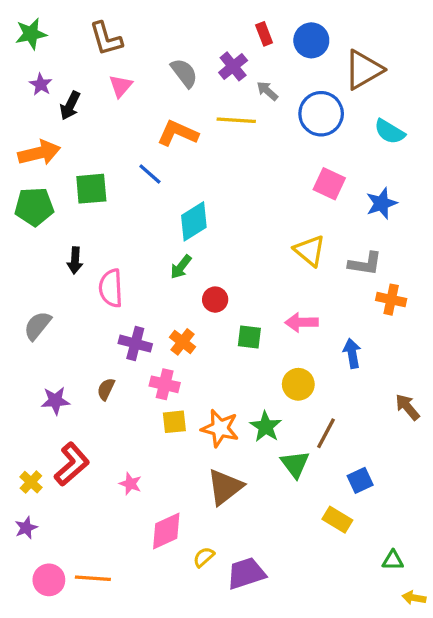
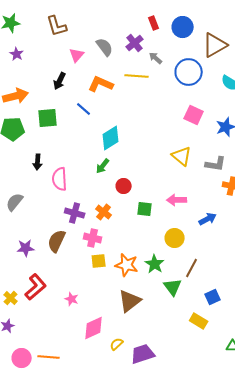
pink triangle: (121, 86) -> (77, 55), moved
black arrow: (70, 106) -> (60, 81), moved
blue arrow: (352, 353) -> (208, 219), turned 72
brown semicircle: (106, 389) -> (57, 241), size x1.6

